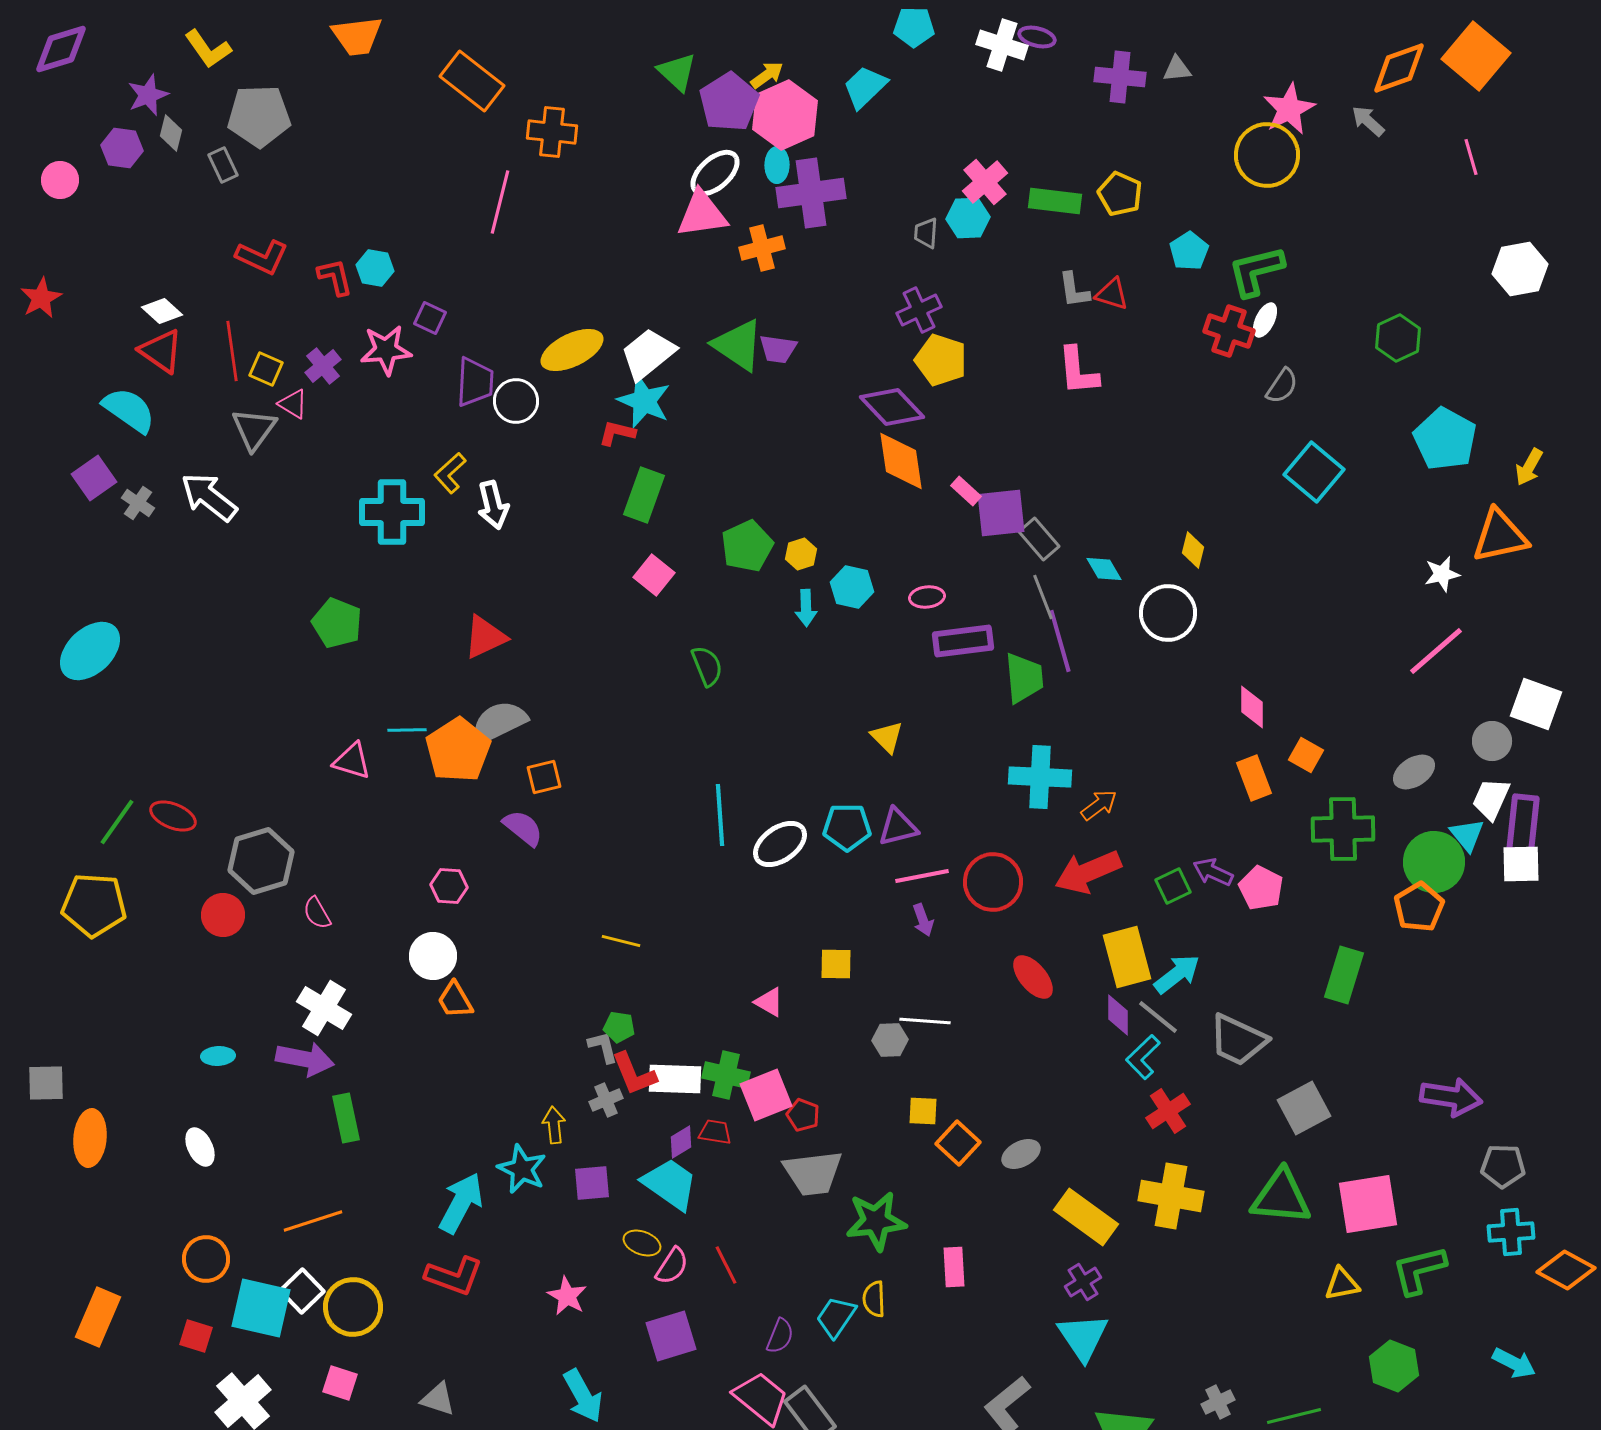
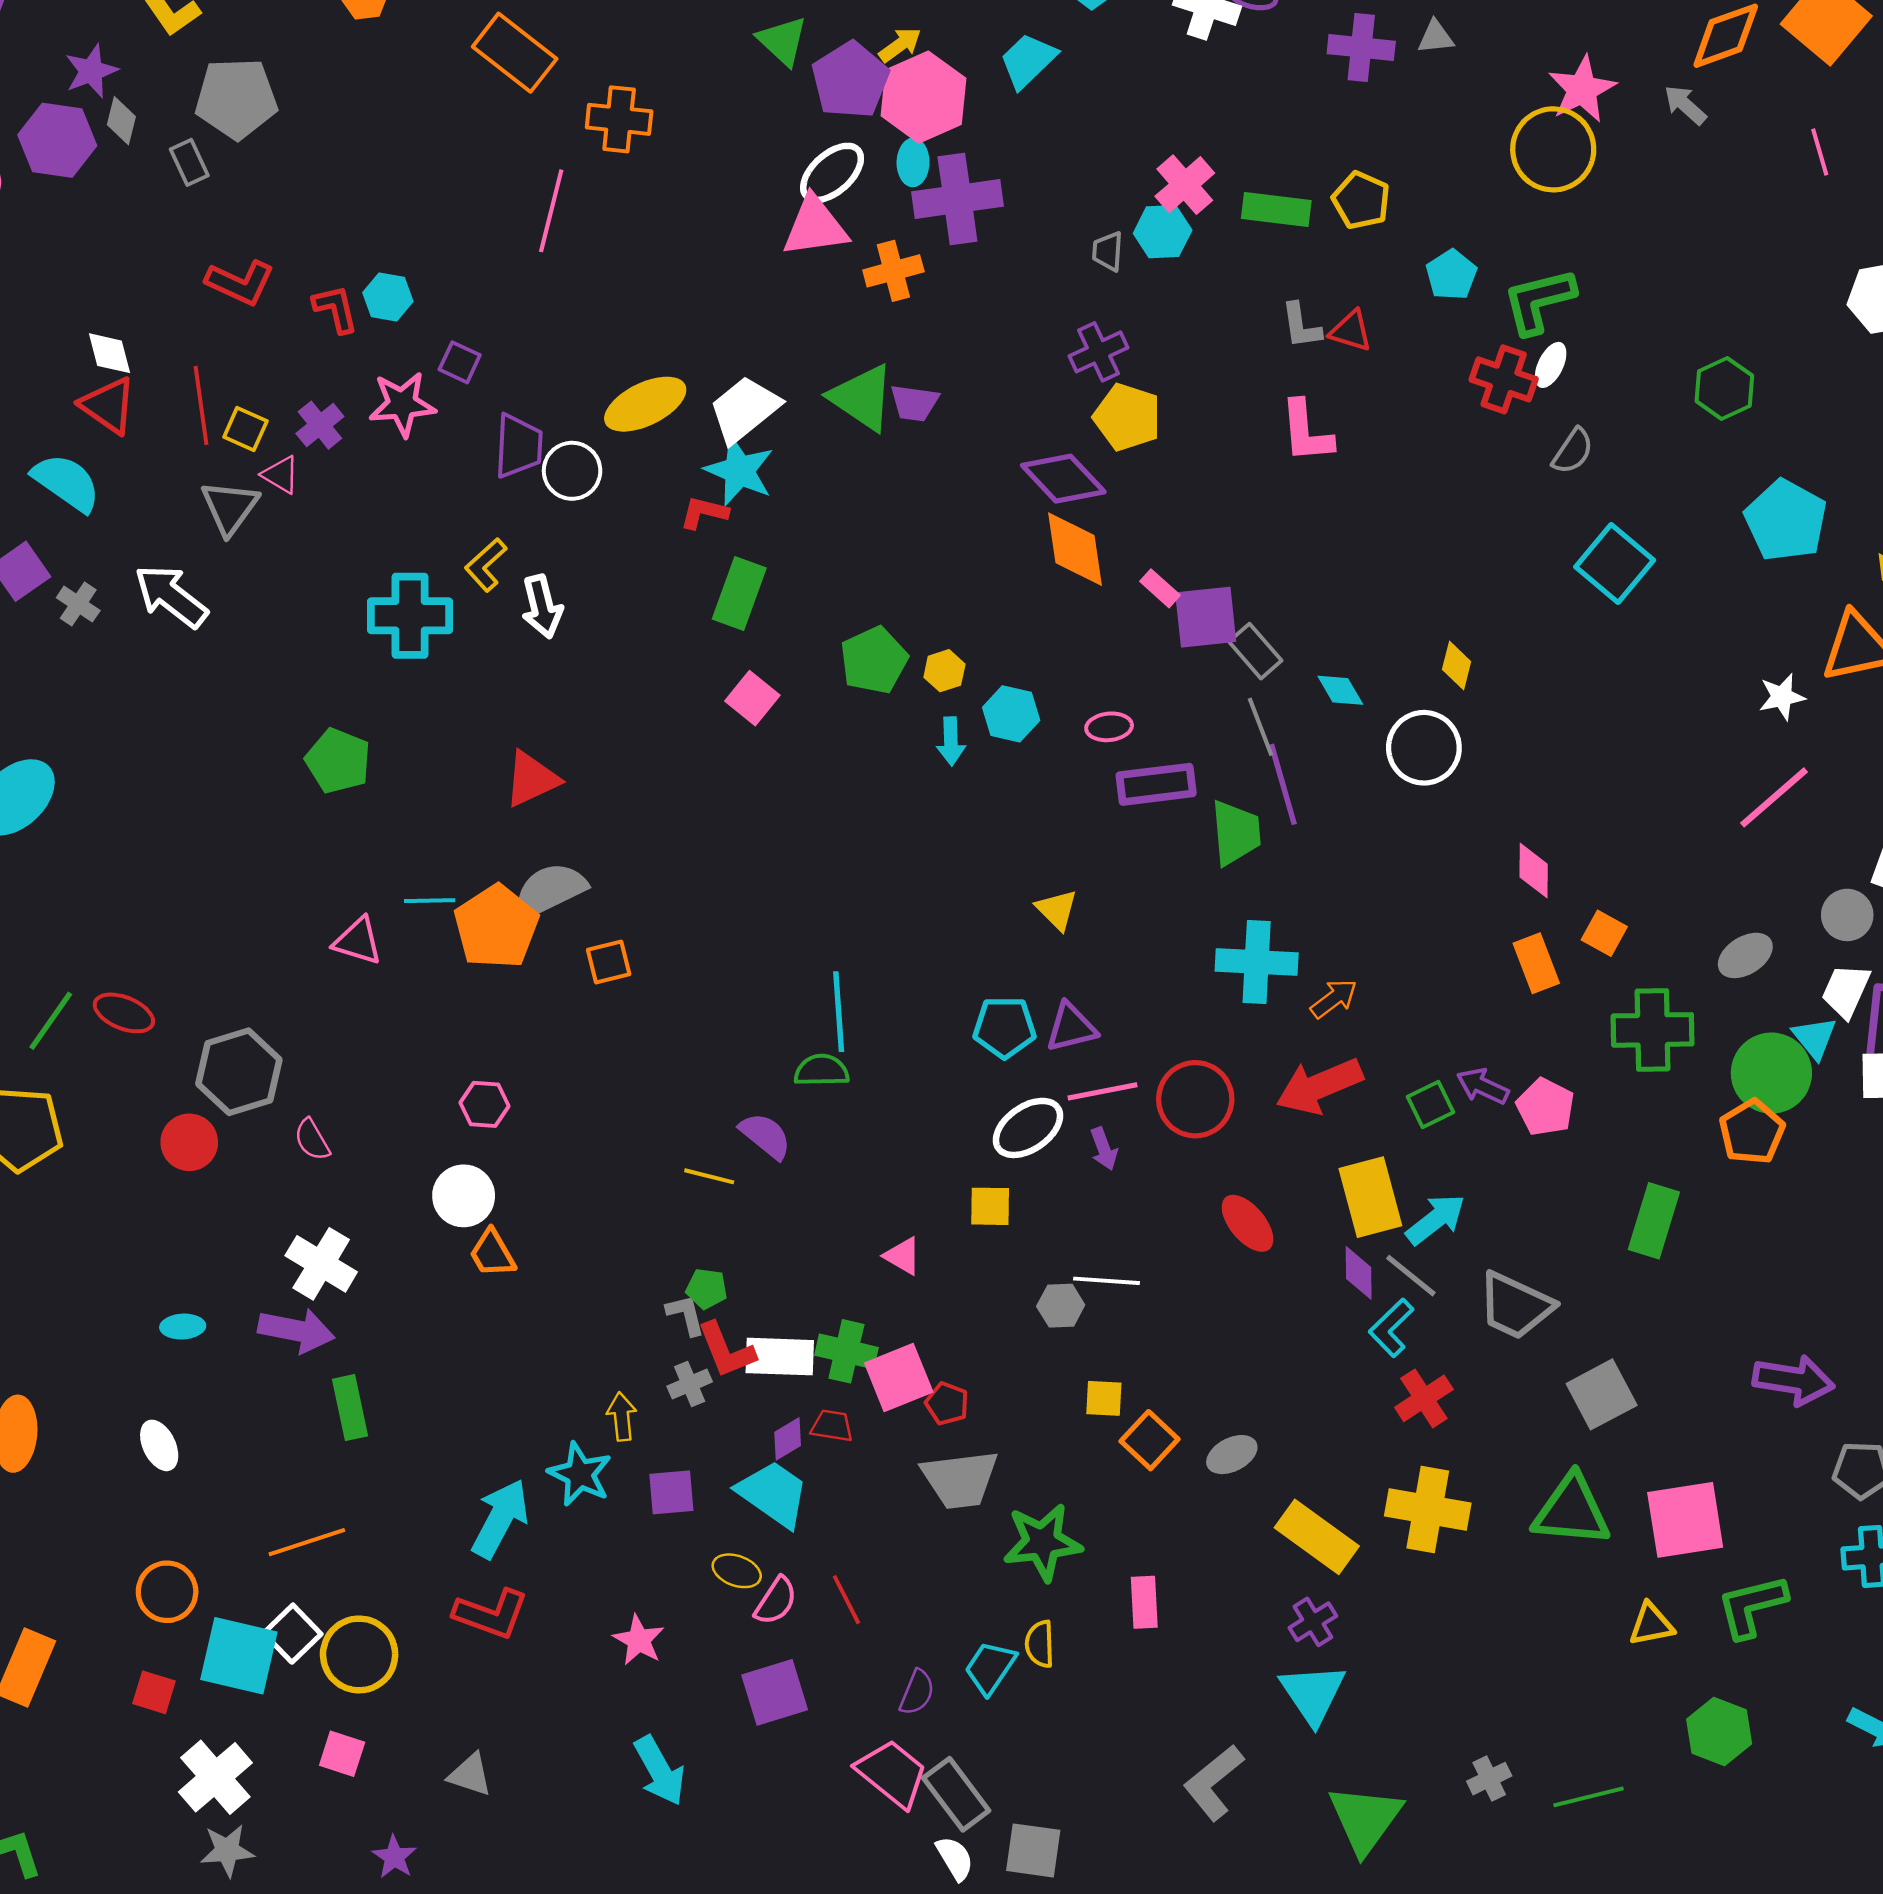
purple hexagon: (122, 148) -> (57, 140), size x1.4
white diamond: (162, 311) -> (110, 353), turned 33
green semicircle: (707, 666) -> (822, 1070), moved, turned -69
purple semicircle: (523, 828) -> (765, 1136), moved
white ellipse: (780, 844) -> (1028, 1128), moved

